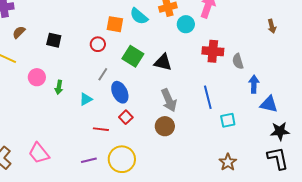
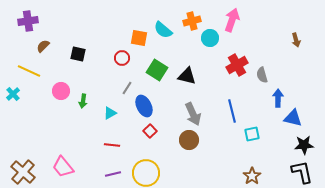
red cross: (213, 51) -> (237, 65), turned -35
red line: (101, 129) -> (112, 145), moved

